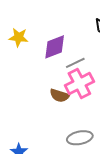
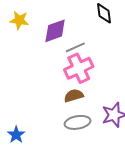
brown semicircle: (59, 96) -> (74, 96), moved, turned 144

